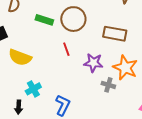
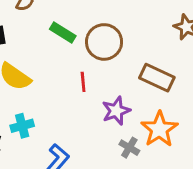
purple star: (93, 63) -> (116, 111), turned 30

